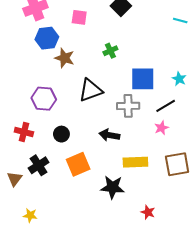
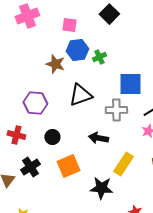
blue hexagon: (47, 38) -> (77, 50), moved
yellow rectangle: (135, 162) -> (123, 164), turned -55

